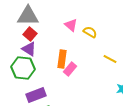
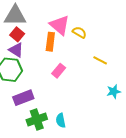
pink triangle: (71, 25) -> (60, 25), size x1.5
orange rectangle: (62, 59) -> (50, 42), moved

